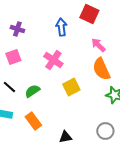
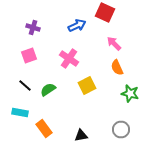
blue arrow: (61, 27) -> (77, 26), turned 72
orange semicircle: (101, 69) -> (117, 68), size x0.7
orange rectangle: (33, 121) -> (44, 128), moved

